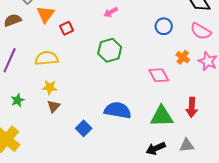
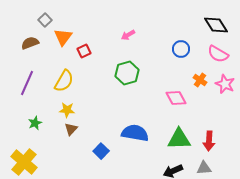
yellow semicircle: (47, 58) -> (64, 81), turned 125
red arrow: (192, 107) -> (209, 141), moved

